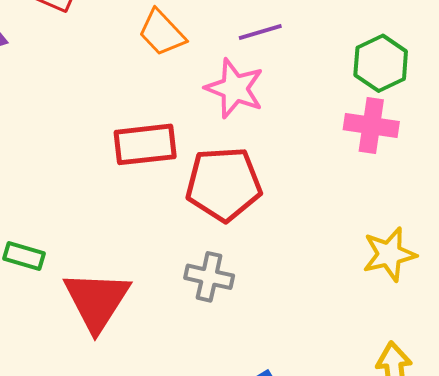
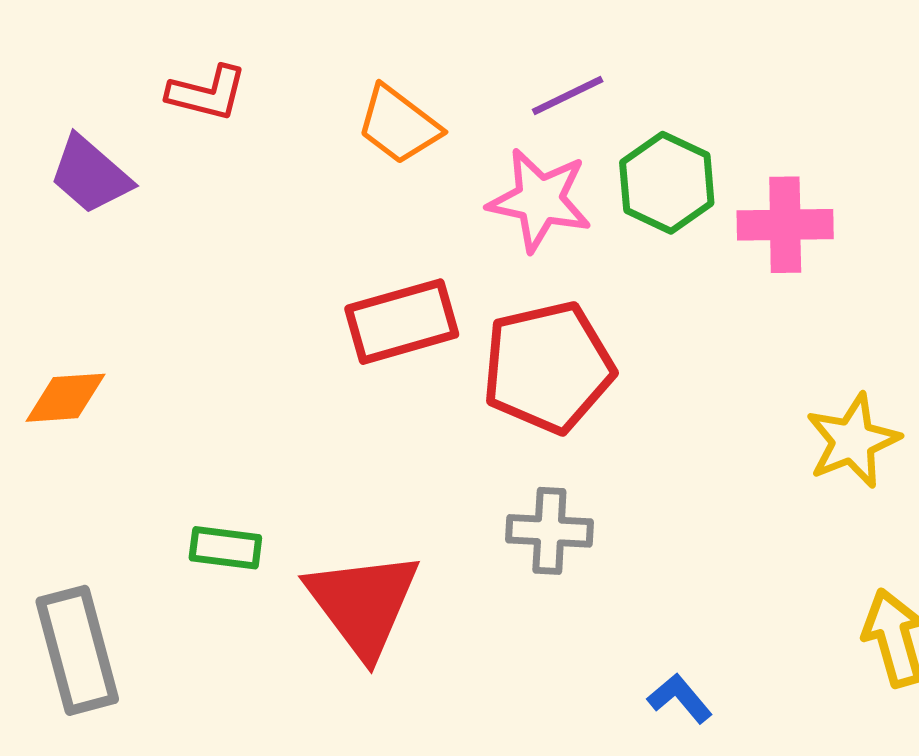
green hexagon: (381, 63) -> (667, 183), moved

